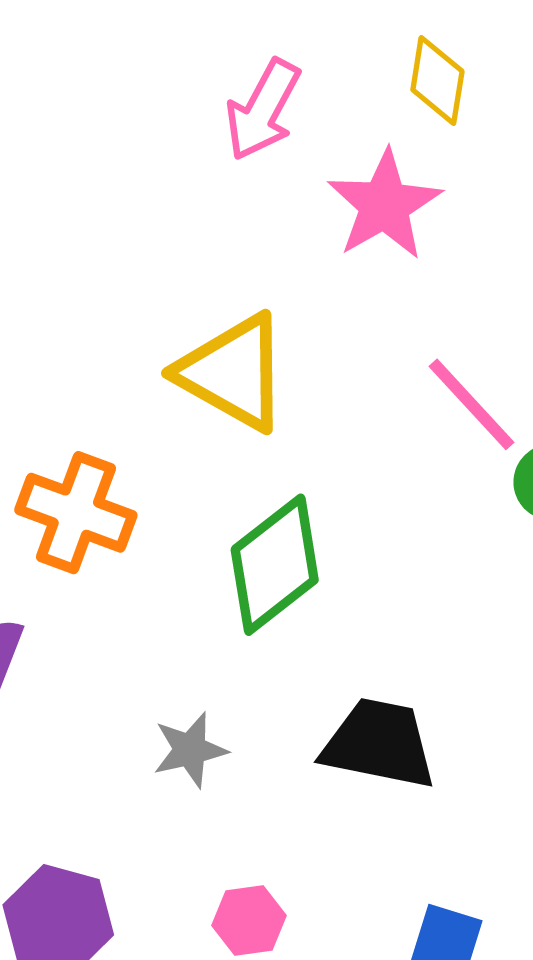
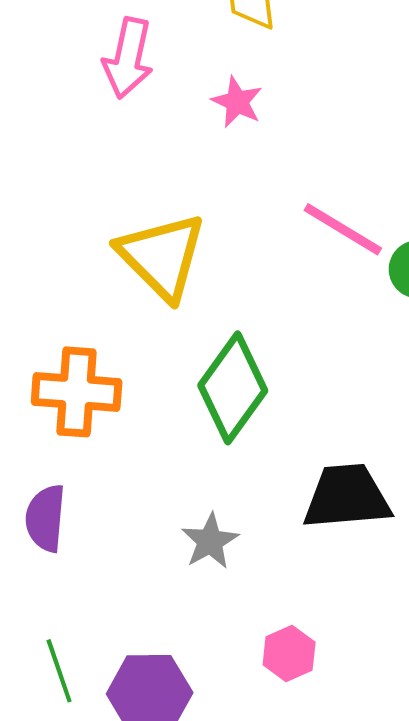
pink star: (384, 205) -> (237, 102), size x0.6
yellow triangle: (233, 372) -> (162, 256), turned 32

